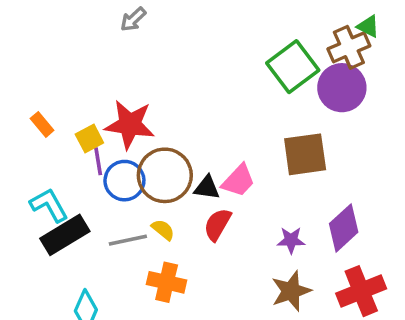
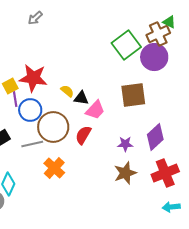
brown circle: (165, 175) -> (53, 127), moved
black triangle: (207, 188) -> (81, 98), moved
yellow semicircle: (163, 230) -> (67, 91), moved
orange cross: (167, 282) -> (54, 168), turned 30

